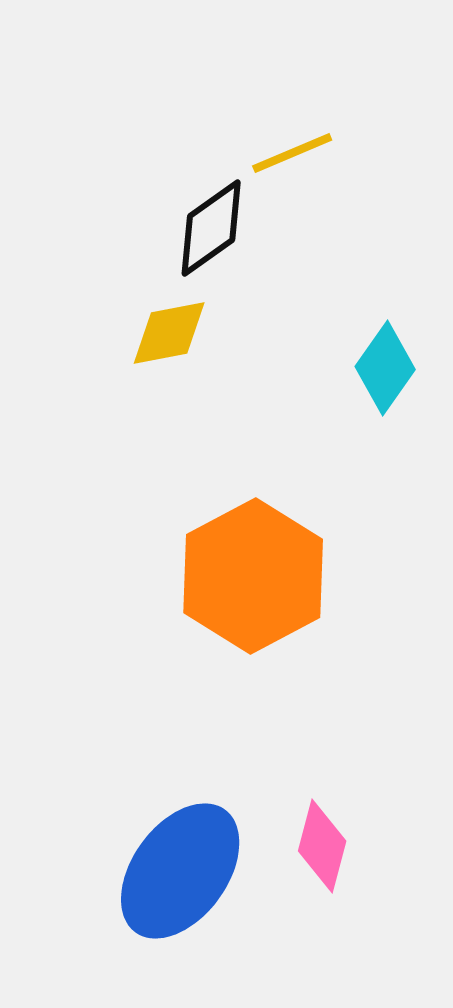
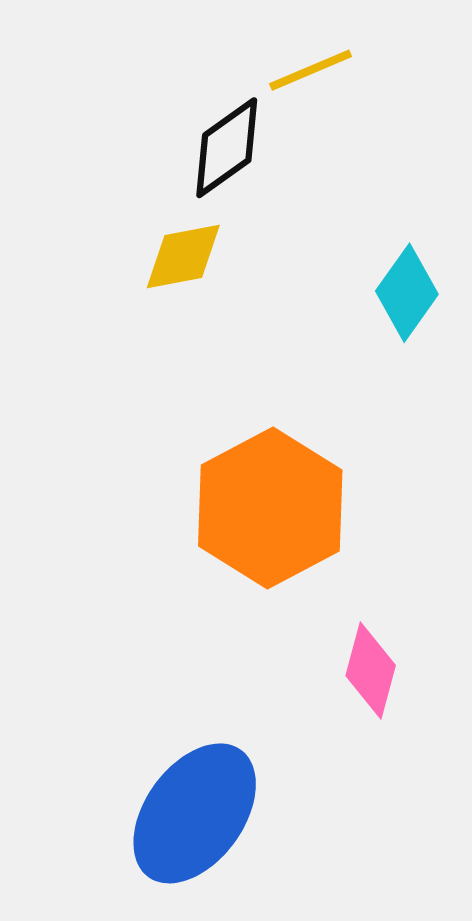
pink diamond: (322, 846) -> (371, 671), moved

